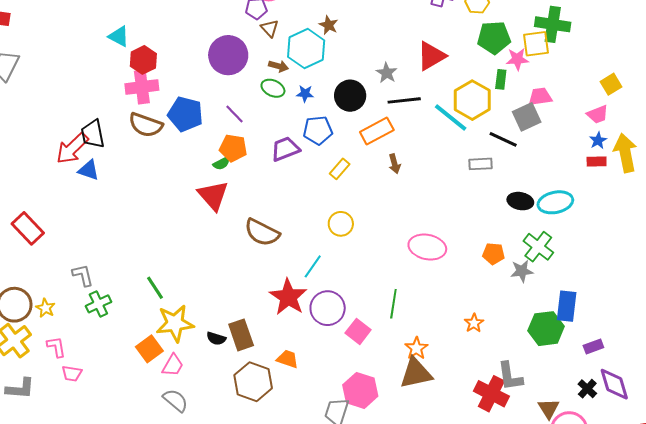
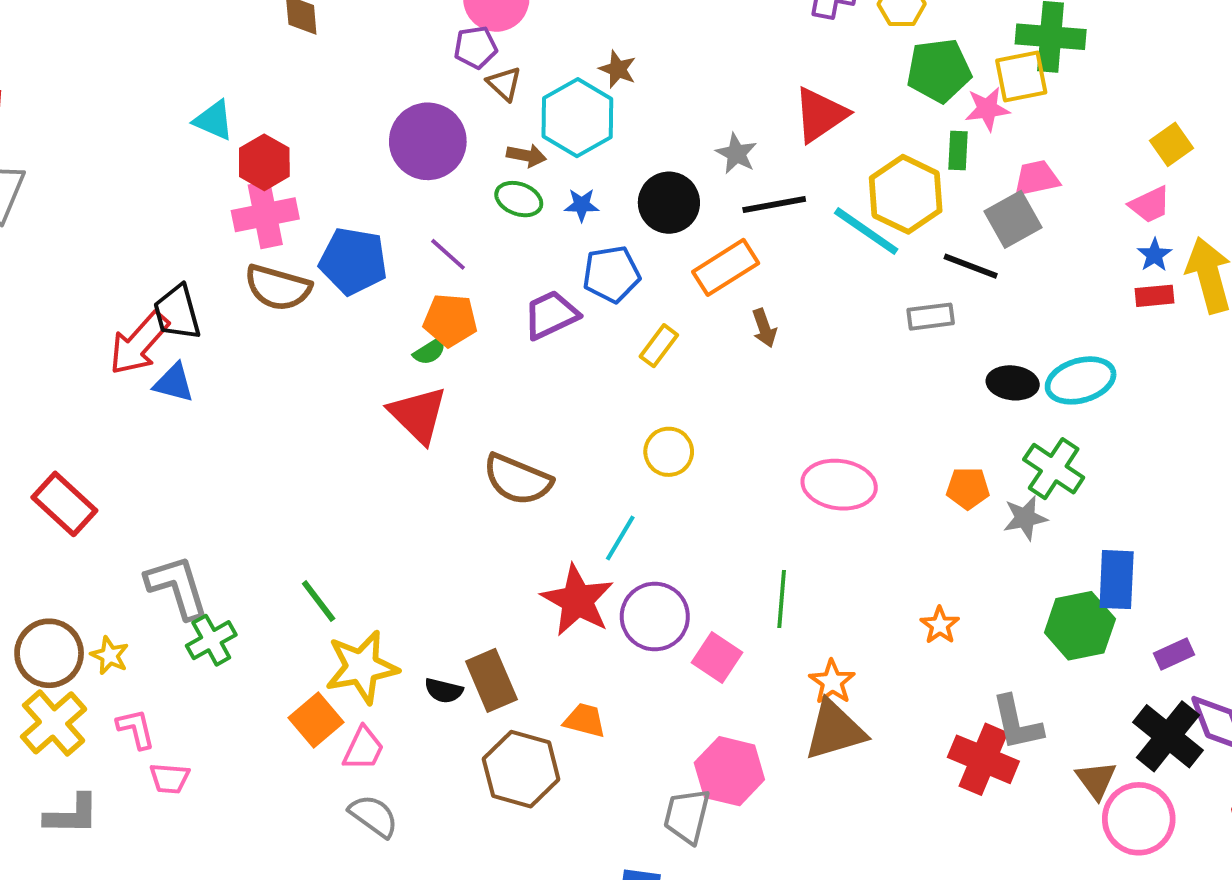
gray L-shape: (83, 275) -> (177, 587), size x1.5
black cross: (587, 389) -> (1168, 736), size x1.8

